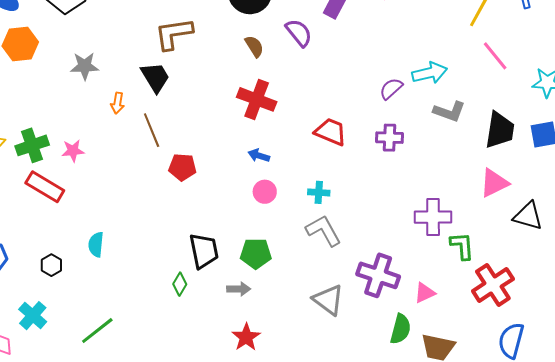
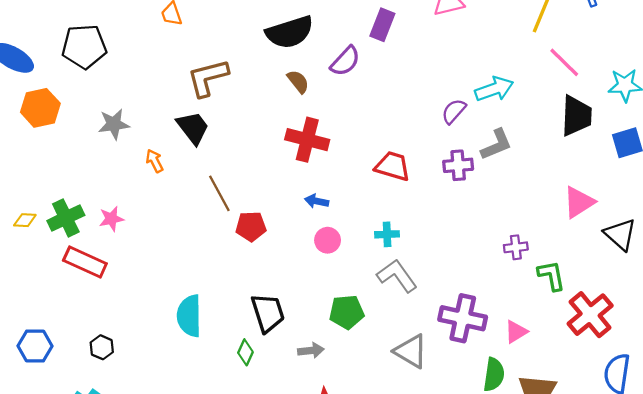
purple semicircle: (299, 33) -> (345, 61), turned 88
orange arrow: (117, 103) -> (155, 161), turned 150
gray L-shape: (449, 111) -> (496, 144), moved, turned -36
brown line: (152, 130) -> (219, 193), moved
black trapezoid: (500, 130) -> (576, 116), moved
red pentagon: (182, 167) -> (251, 226), moved
black triangle: (528, 216) -> (620, 234), turned 32
purple cross: (433, 217) -> (516, 247), size x0.6
cyan semicircle: (96, 244) -> (189, 316), moved, size x1.5
green pentagon: (256, 253) -> (347, 312), moved

